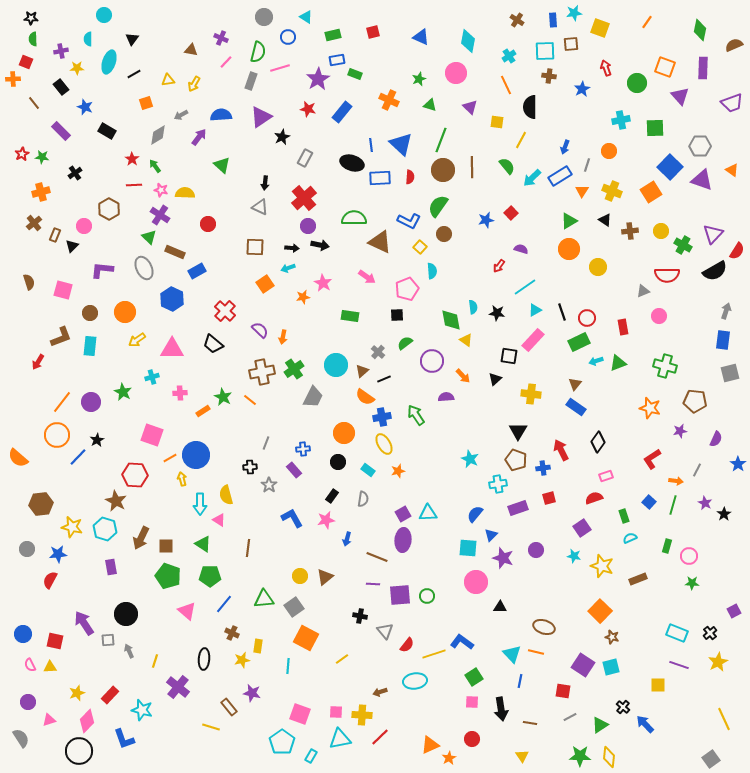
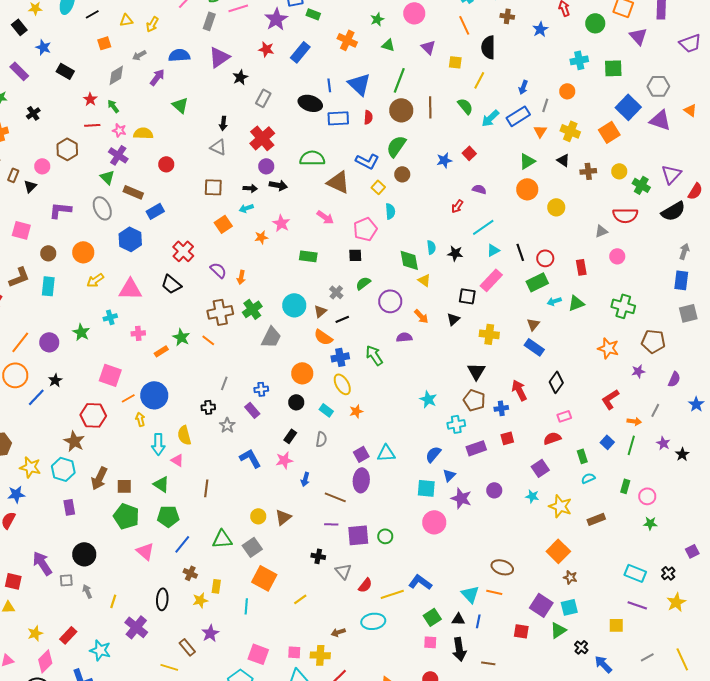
black triangle: (500, 607) -> (458, 619), moved
purple star: (252, 693) -> (210, 633), turned 30
gray line: (570, 717) -> (647, 657), moved
green triangle: (600, 725) -> (558, 630), moved

